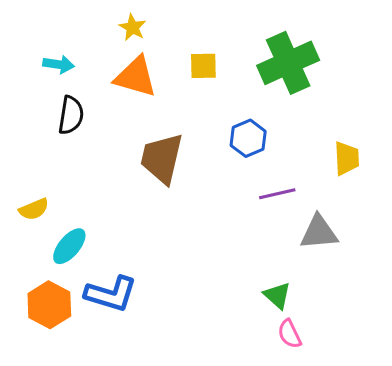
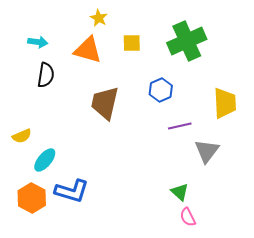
yellow star: (132, 27) -> (99, 18), moved
yellow trapezoid: (347, 158) -> (225, 103), size x1.4
gray triangle: (319, 232) -> (207, 151), turned -48

